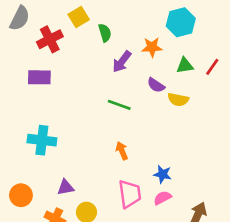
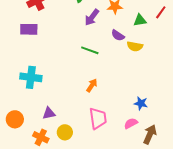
red line: (212, 67) -> (161, 12), moved
orange arrow: (122, 151) -> (92, 85), turned 56
blue star: (162, 174) -> (141, 103), moved
pink semicircle: (162, 198) -> (131, 123), moved

